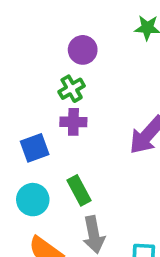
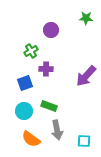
green cross: (72, 89) -> (31, 51), moved
green rectangle: (79, 190) -> (49, 106), turned -42

